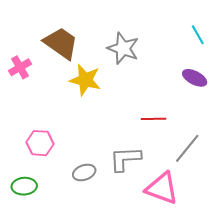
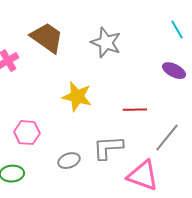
yellow star: (85, 80) -> (77, 97), moved

